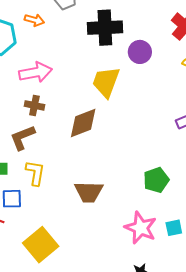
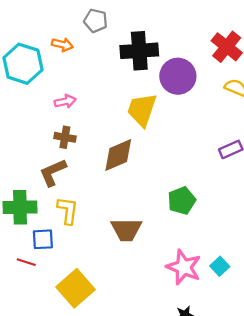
purple circle: (140, 52) -> (178, 76), size x1.4
pink arrow: (36, 72) -> (65, 101), size x0.6
green pentagon: (156, 180) -> (182, 201), moved
cyan square: (174, 228) -> (220, 266), turned -30

